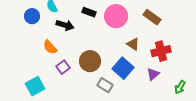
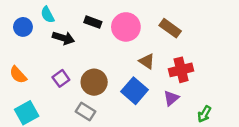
orange semicircle: (50, 47) -> (18, 75), moved
purple square: (63, 67) -> (61, 78), moved
gray rectangle: (105, 85) -> (85, 112), moved

